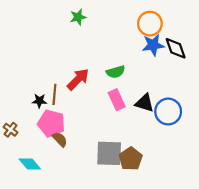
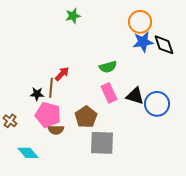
red arrow: (78, 79) -> (62, 74), moved, size x0.7
brown semicircle: (60, 139) -> (56, 130), turned 133
brown pentagon: (131, 159) -> (86, 117), moved

